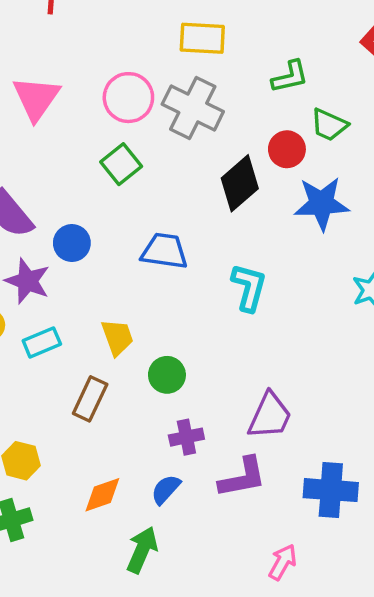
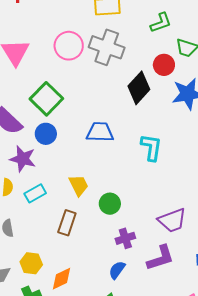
green square: (121, 164) -> (46, 99), moved, size x1.4
purple trapezoid: (270, 416) -> (172, 220), turned 52
orange diamond: (102, 495) -> (62, 279), moved

